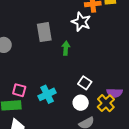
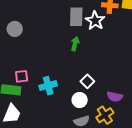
gray rectangle: (44, 32) -> (76, 17), moved
pink square: (19, 90) -> (22, 76), turned -32
yellow cross: (106, 103) -> (105, 115), moved

